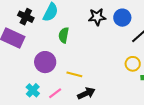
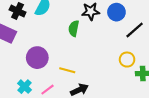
green semicircle: (64, 35) -> (74, 28), moved

